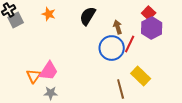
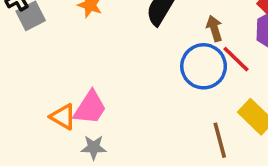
red line: (130, 44) -> (236, 59), turned -72
orange triangle: (34, 76) -> (63, 117), turned -35

